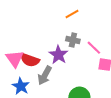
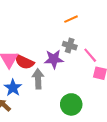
purple star: (58, 55) -> (54, 59), turned 30
gray arrow: (45, 75) -> (38, 79), turned 144

